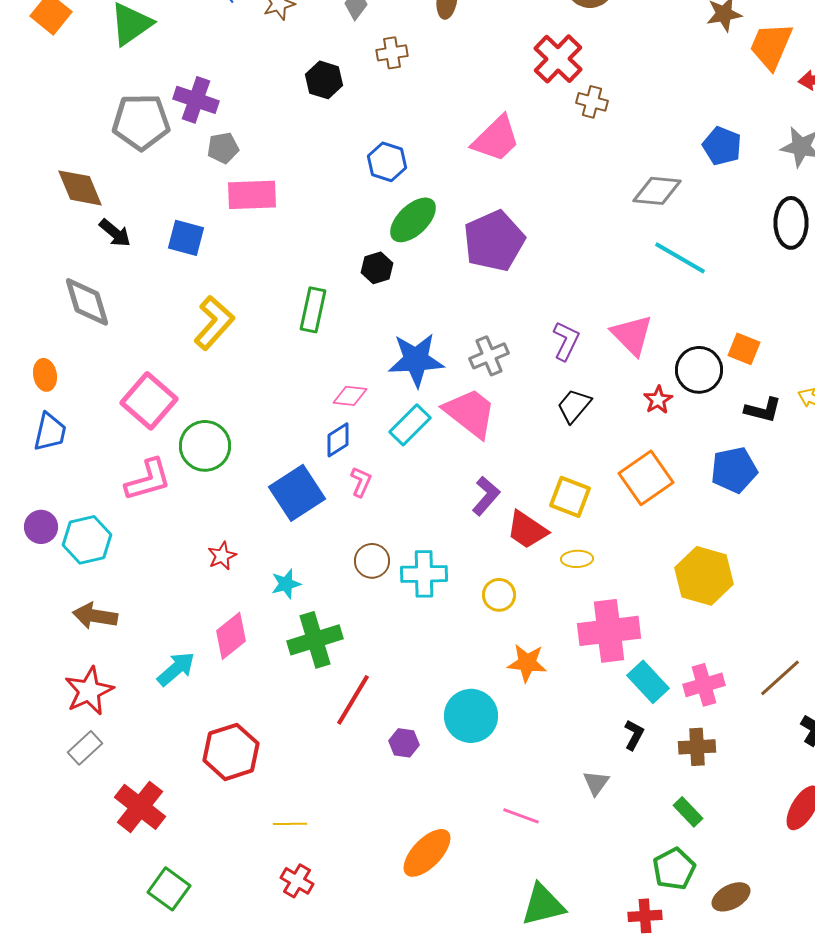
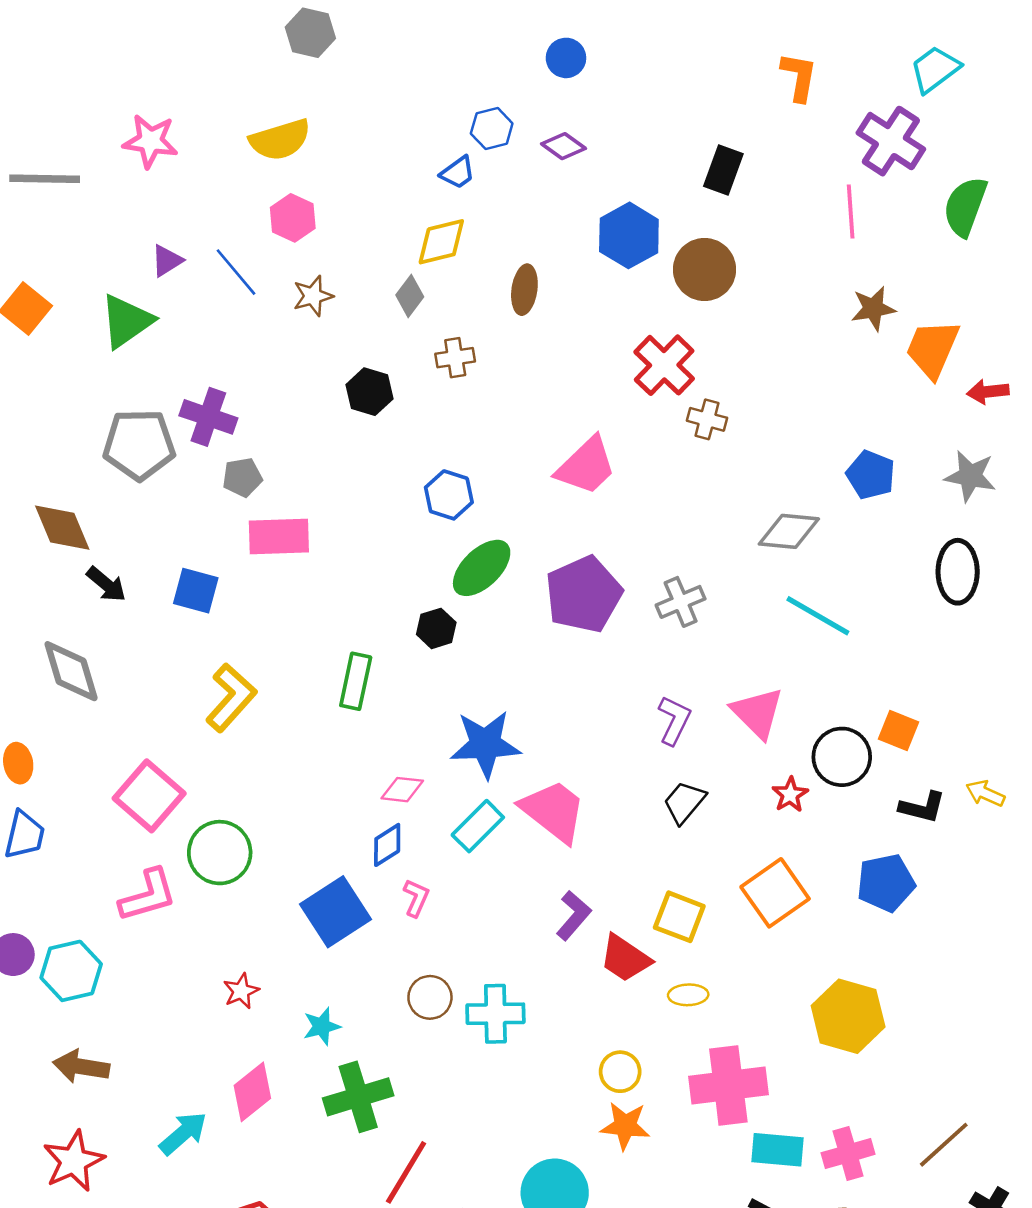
gray cross: (489, 356) -> (681, 602), moved
yellow circle: (499, 595) -> (620, 1072), moved
cyan rectangle: (648, 682) -> (778, 1150), turned -42

